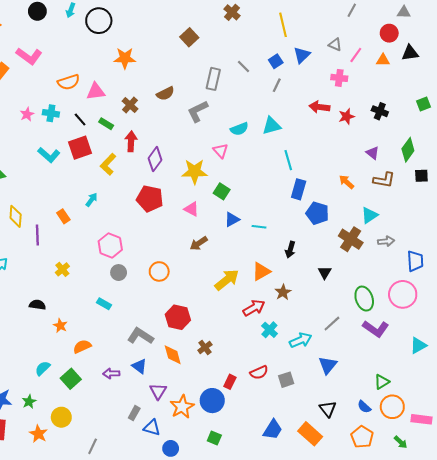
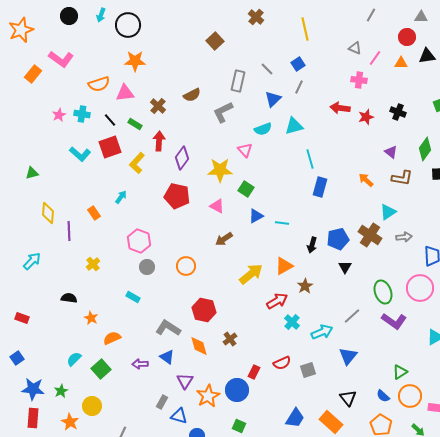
blue triangle: (302, 55) -> (273, 99), moved
orange star: (125, 58) -> (135, 61), moved
blue pentagon: (317, 213) -> (338, 239), moved, turned -30

